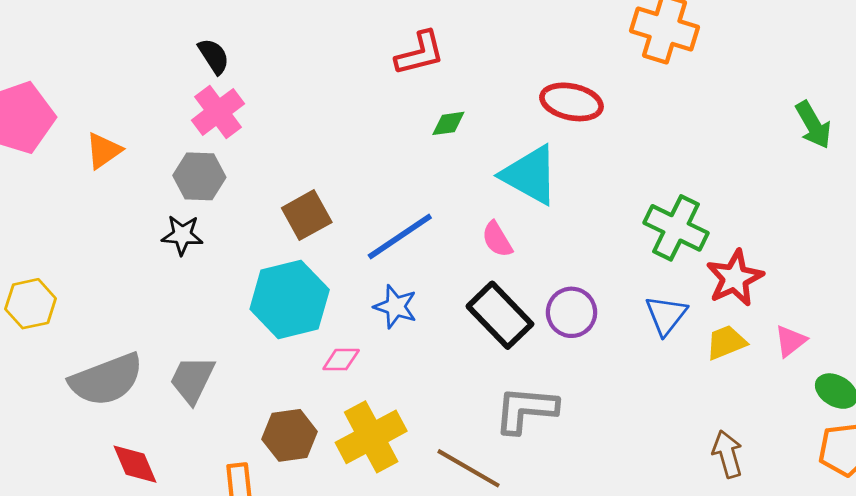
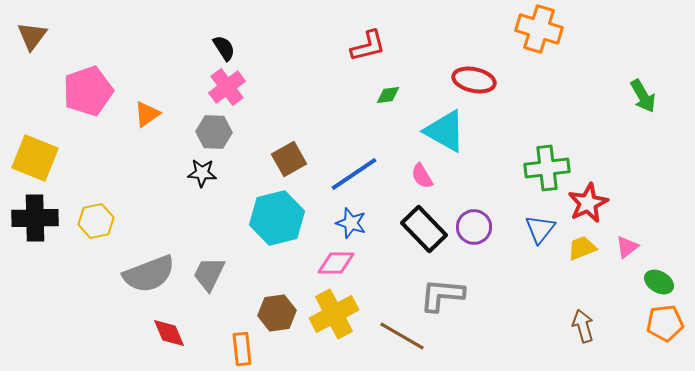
green cross: (676, 228) -> (547, 168), turned -33
pink diamond: (341, 360) -> (336, 263), moved, size x1.4

